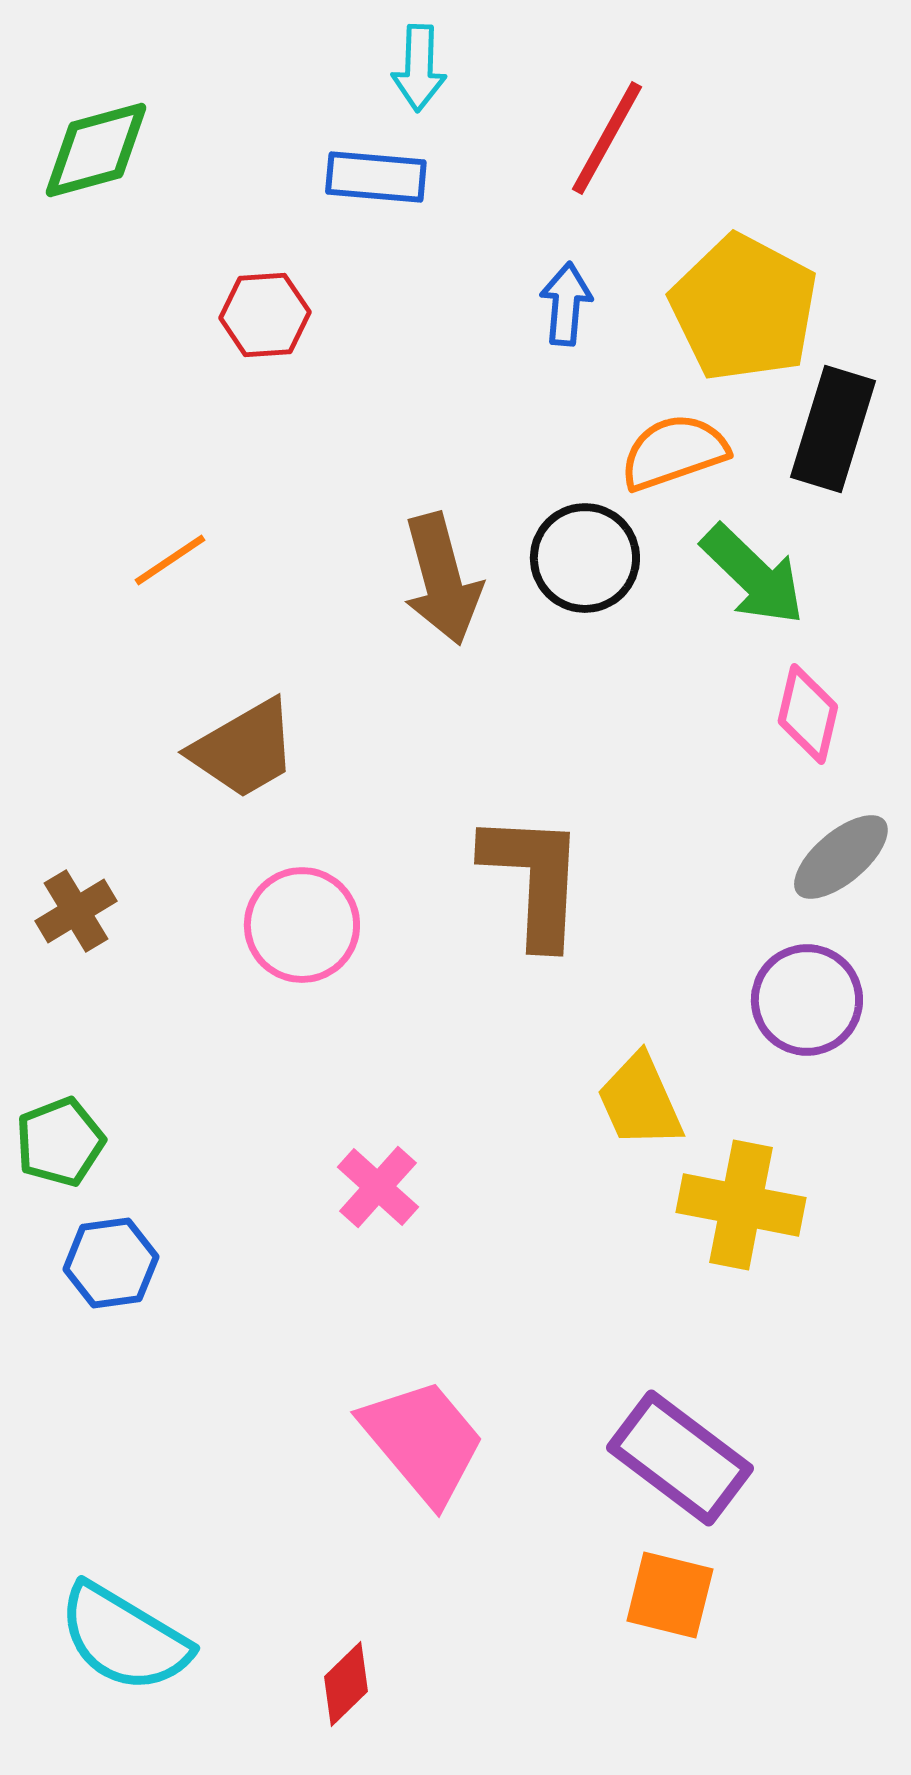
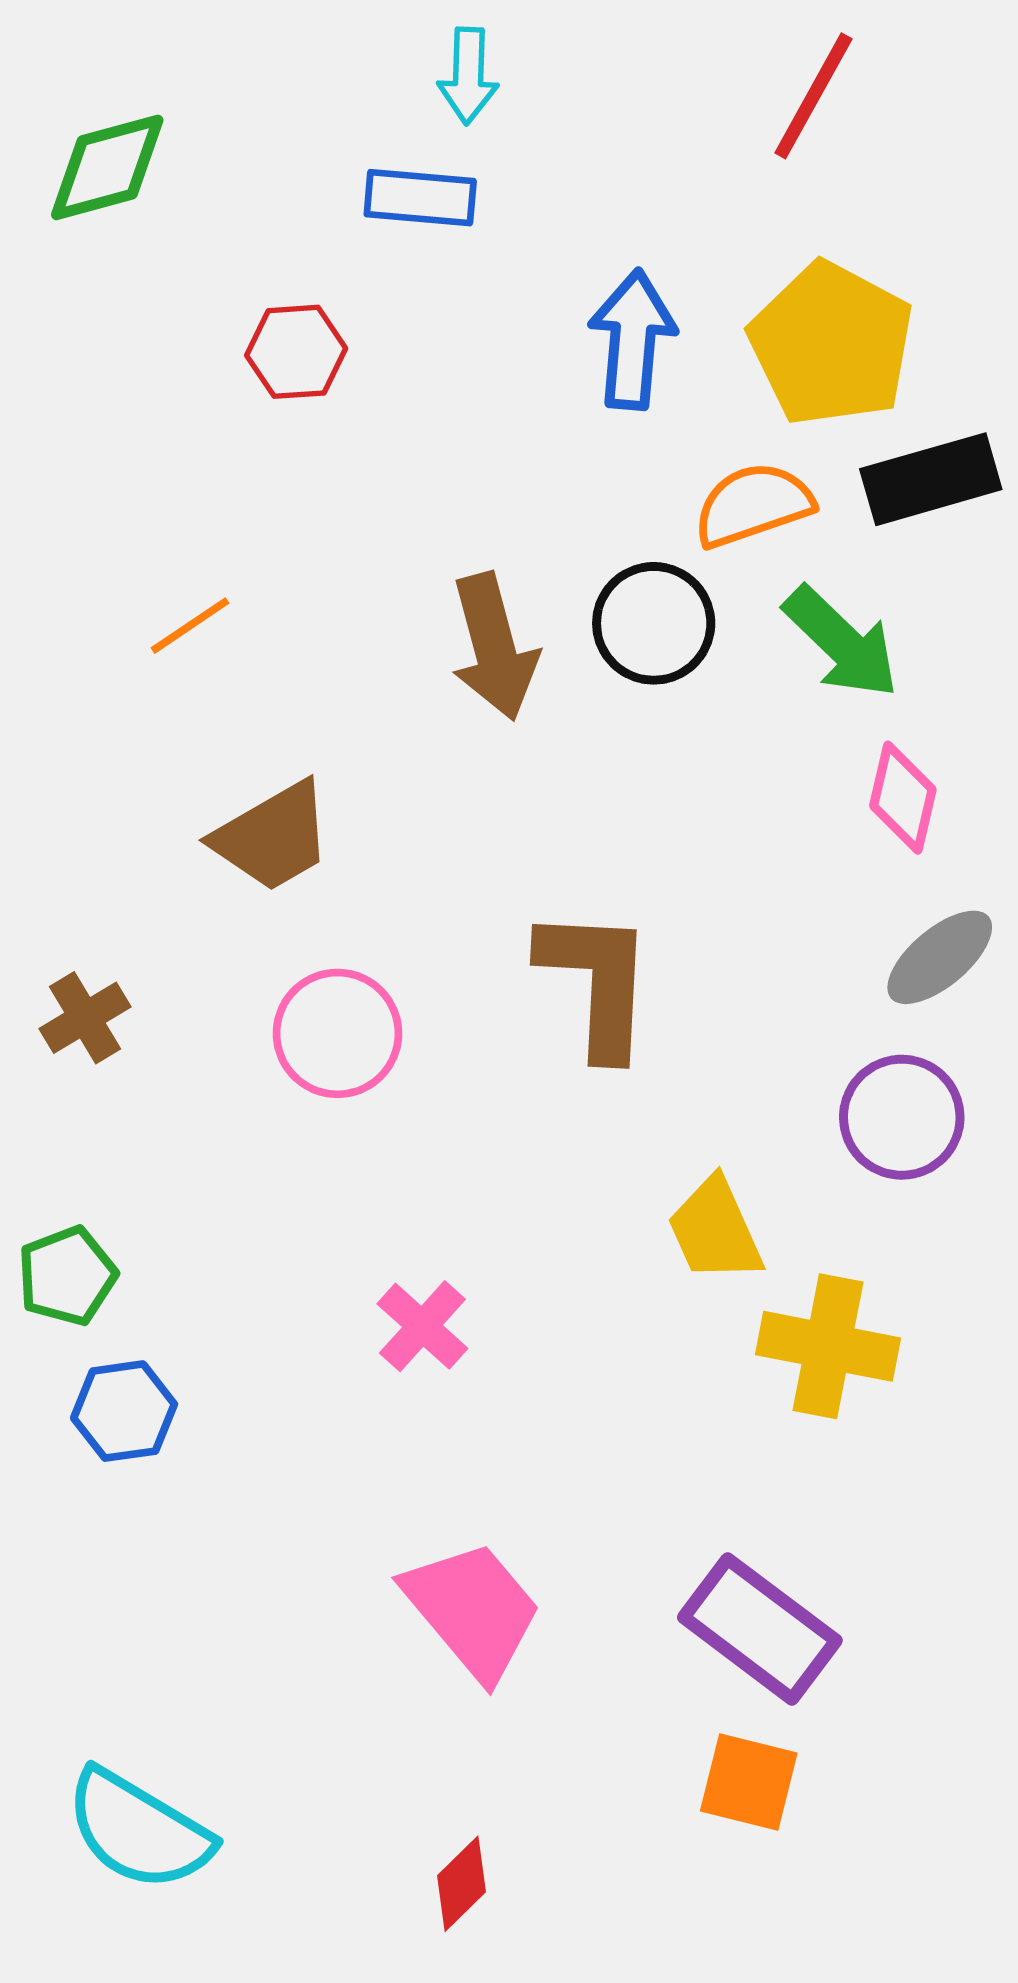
red line: (607, 138) -> (813, 96), moved
blue arrow: (566, 304) -> (632, 339), size x1.5
black rectangle: (833, 429) -> (931, 479), turned 57
red diamond: (346, 1684) -> (461, 1884), moved

